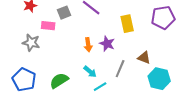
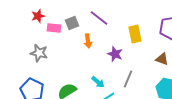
pink rectangle: (48, 26) -> (54, 28), moved
orange arrow: (88, 45) -> (88, 41), moved
brown triangle: (144, 58) -> (162, 59), moved

